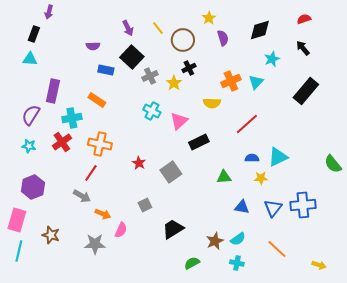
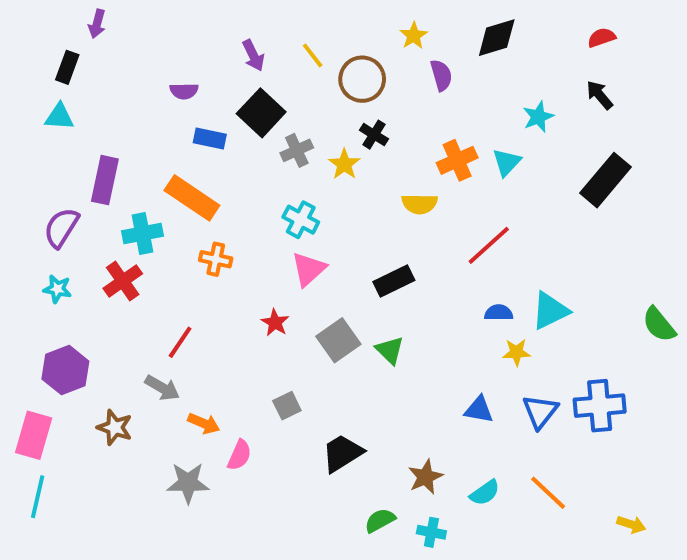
black diamond: (260, 30) -> (497, 38), moved
black cross: (189, 68) -> (374, 135), turned -32
orange rectangle: (97, 100) -> (192, 198), size x1.5
pink triangle: (179, 121) -> (309, 269), moved
orange cross: (100, 144) -> (216, 259), moved, size x0.7
green triangle: (224, 177) -> (390, 350), moved, turned 49
brown star: (51, 235) -> (115, 427), moved
cyan semicircle: (238, 239) -> (485, 493), moved
cyan cross: (237, 263) -> (431, 532), moved

